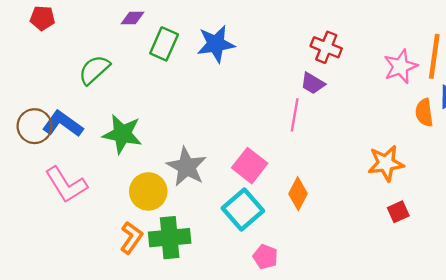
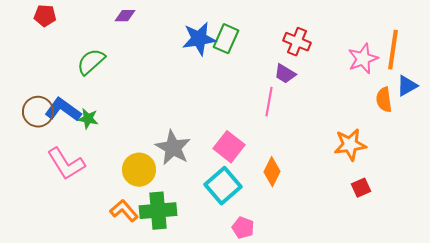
green rectangle: (164, 44) -> (226, 39), moved
green star: (122, 134) -> (88, 119), moved, size x0.6
orange L-shape: (131, 238) -> (124, 211), turned -76

